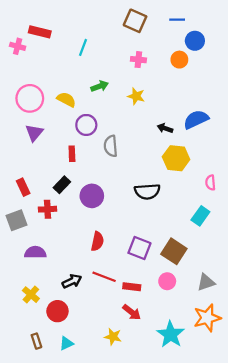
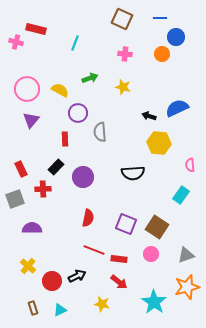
black arrow: (72, 281) -> (77, 276), moved

